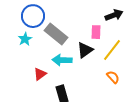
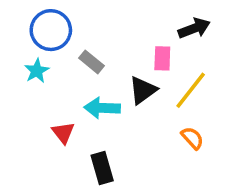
gray rectangle: (56, 34) -> (92, 62), size x0.6
red triangle: (40, 74) -> (63, 133), turned -32

